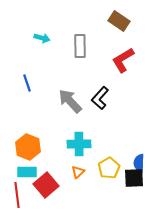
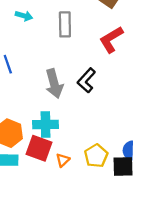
gray arrow: (70, 101) -> (54, 84), turned -152
cyan cross: (79, 144) -> (46, 125), moved
red square: (46, 185) -> (39, 148), moved, turned -30

